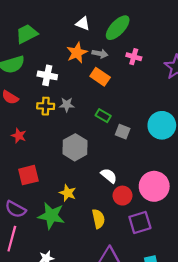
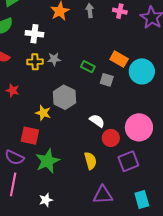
gray arrow: (100, 54) -> (90, 11), moved, turned -104
pink cross: (134, 57) -> (120, 11), moved
orange rectangle: (100, 77) -> (119, 59), moved
red square: (28, 175) -> (30, 136), moved, turned 30
yellow star: (68, 193) -> (43, 113), moved
green star: (51, 216) -> (47, 161), turned -30

